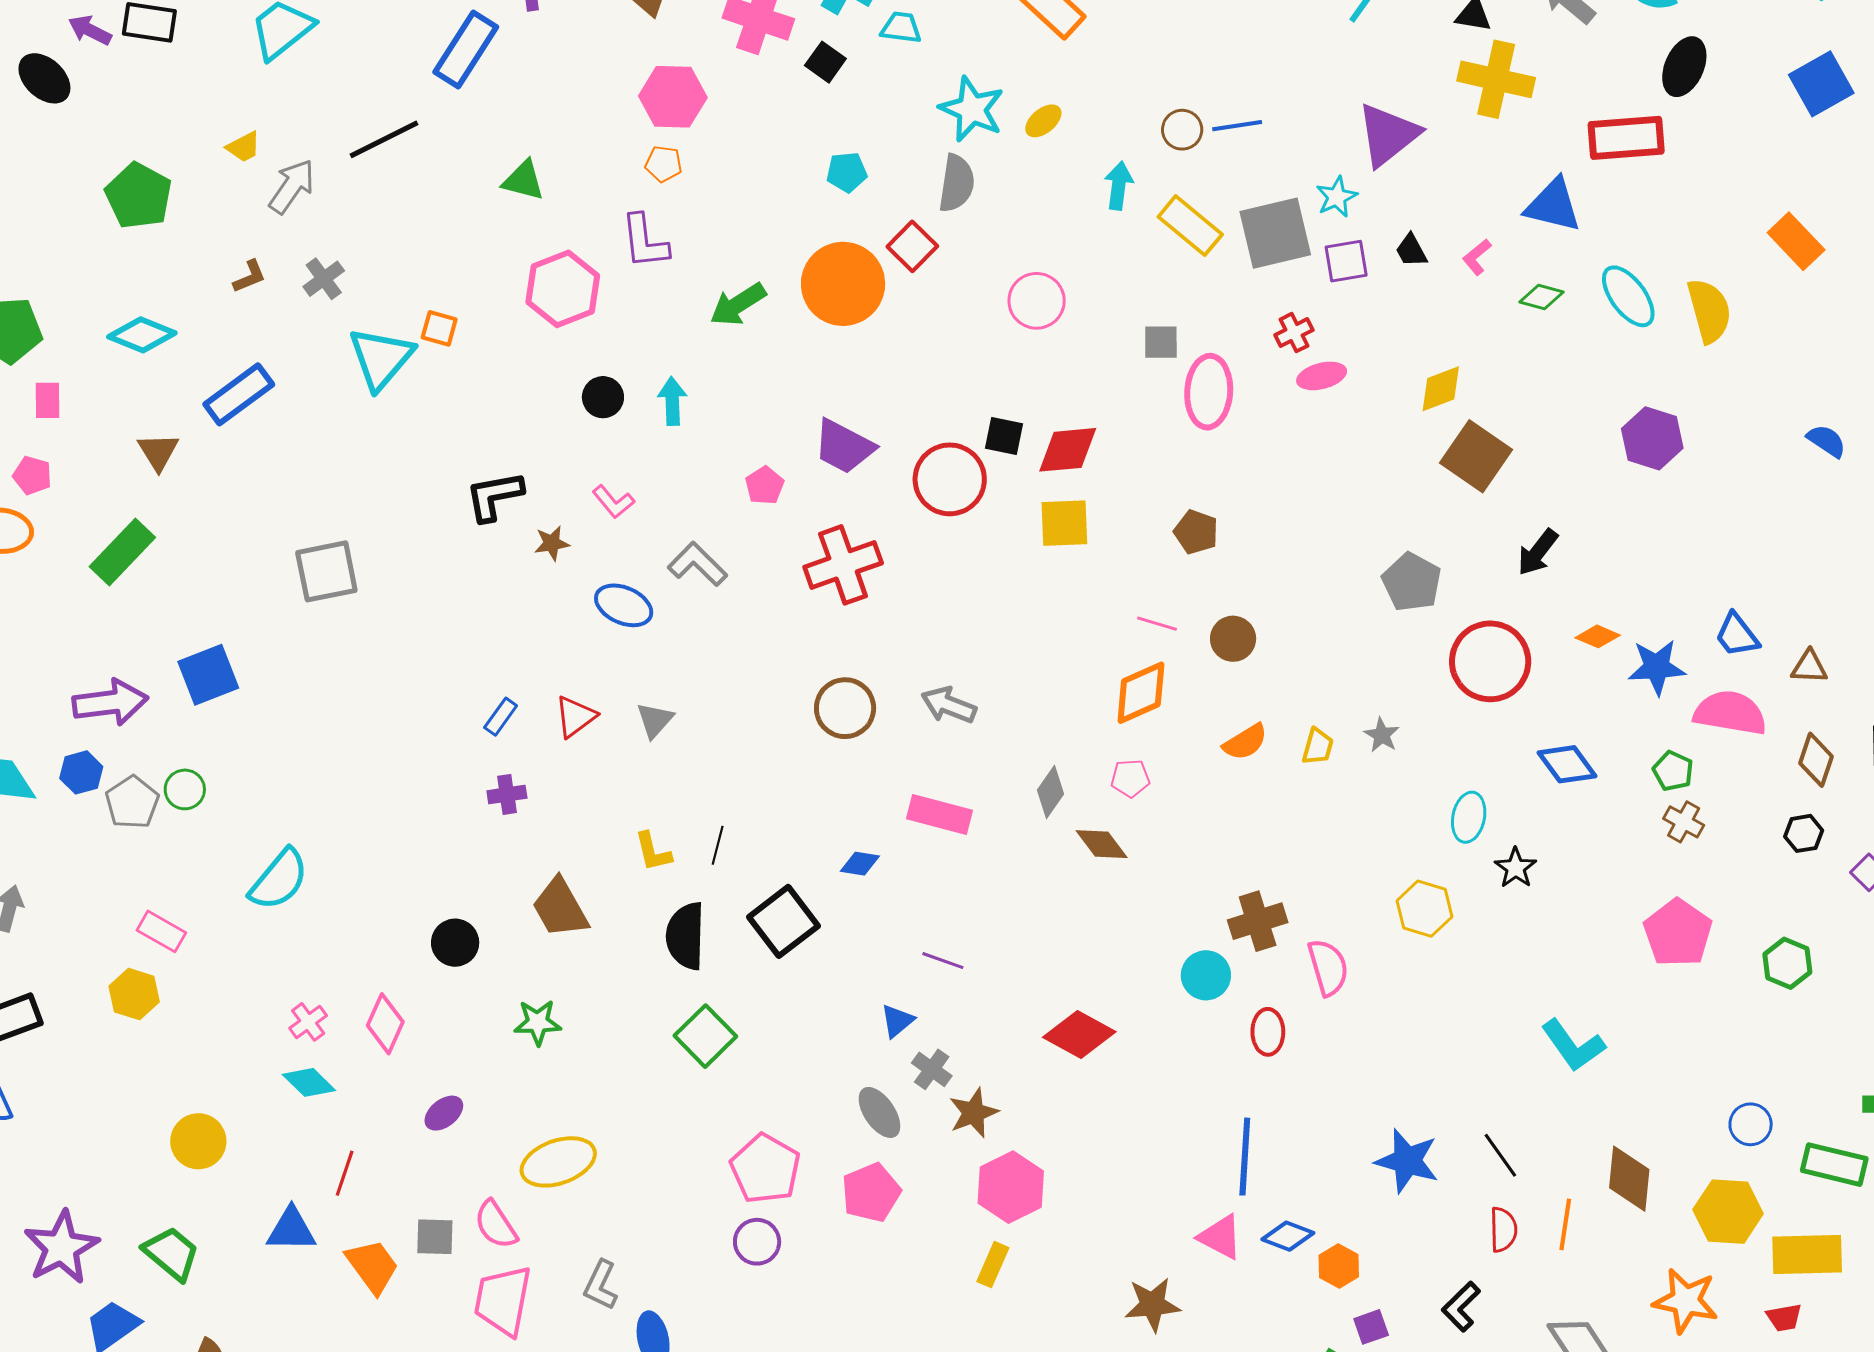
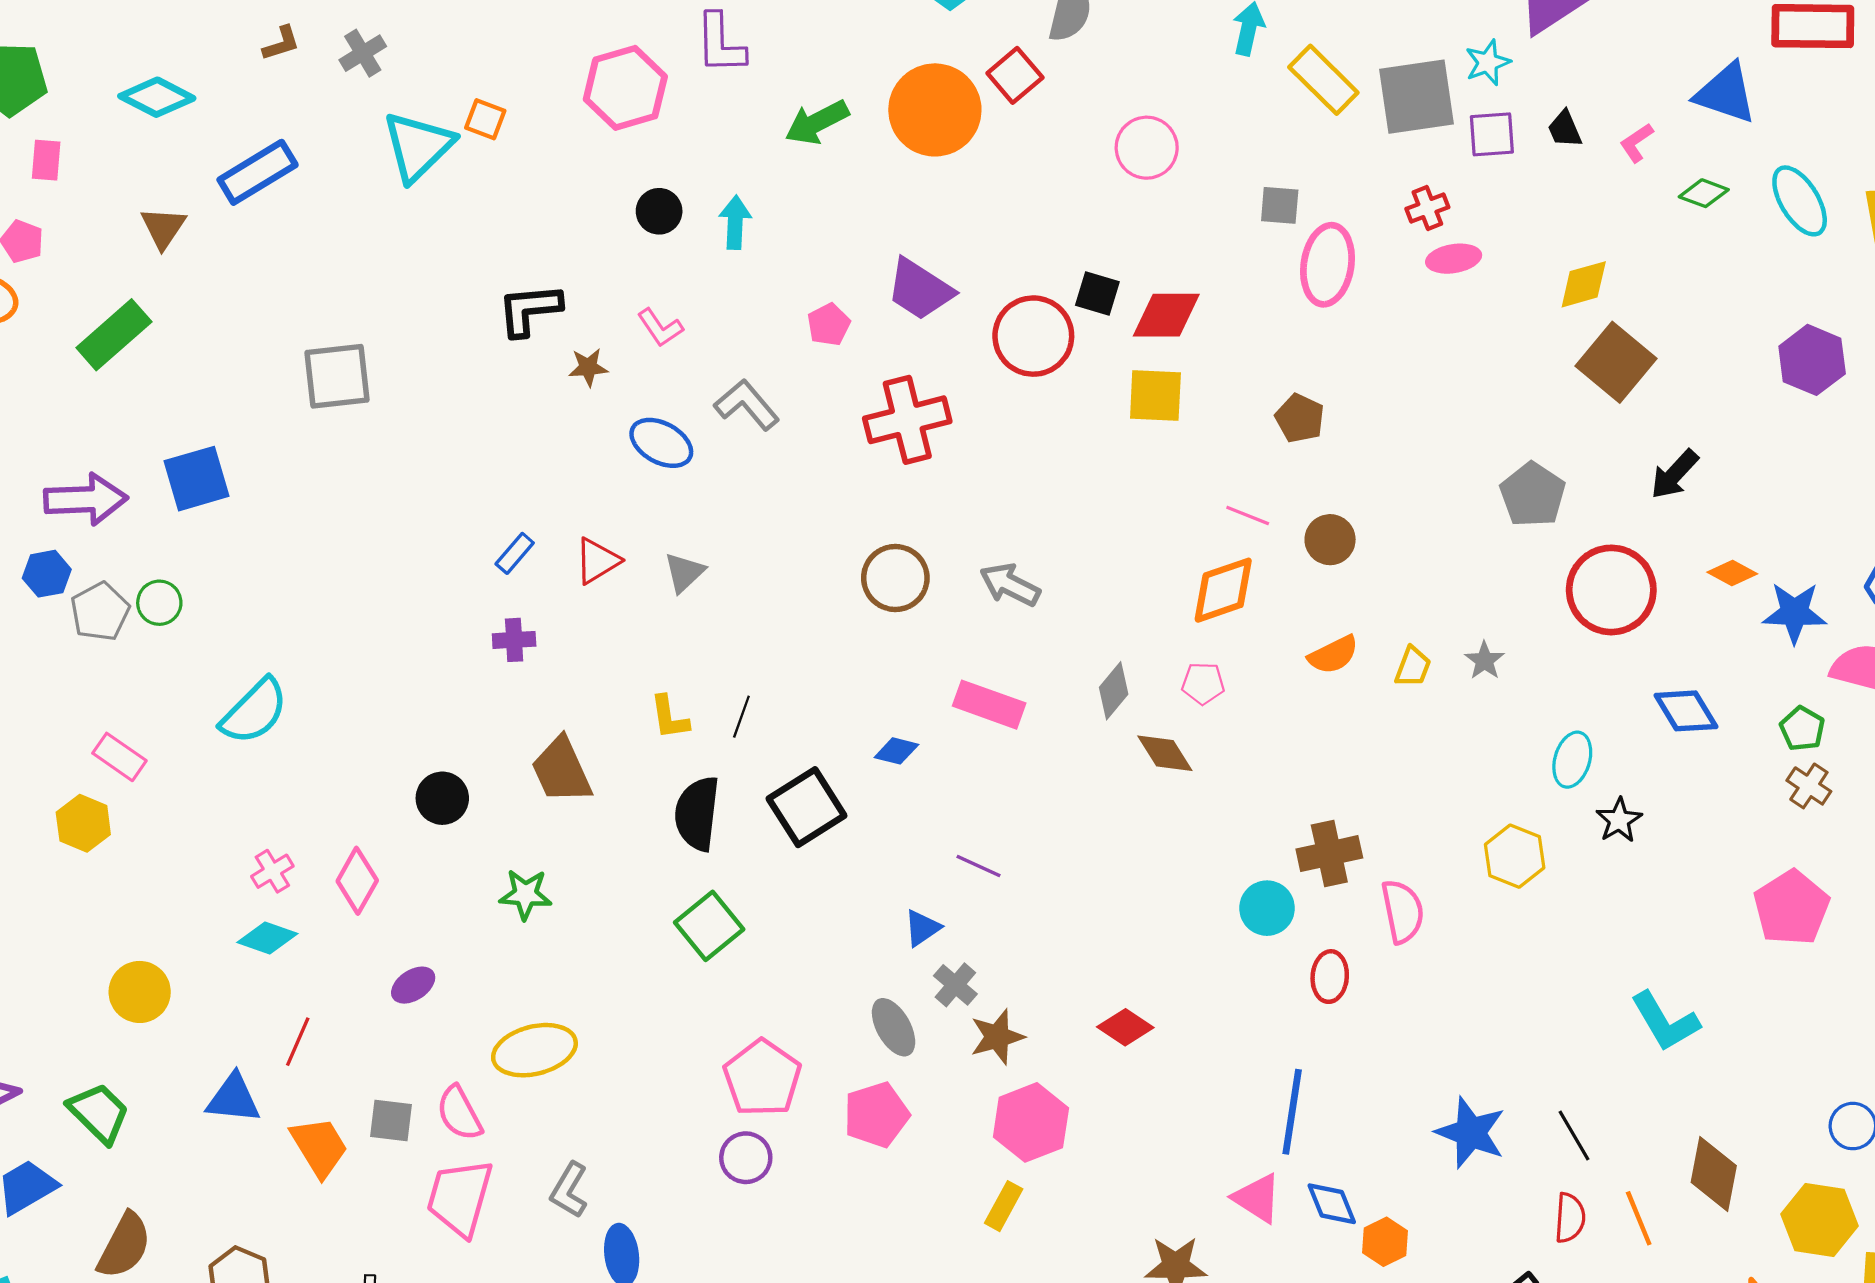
red diamond: (1079, 1034) -> (1125, 1027), moved, size x0.7
cyan diamond: (309, 1082) -> (267, 938), turned -30
orange line: (1565, 1224) -> (1639, 1218), turned -36
blue diamond: (1288, 1236) -> (1332, 1204), turned 42

